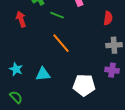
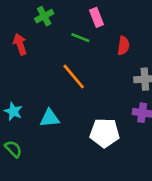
green line: (57, 15) -> (80, 38), moved
red semicircle: (108, 18) -> (123, 46), moved

